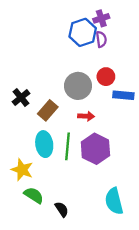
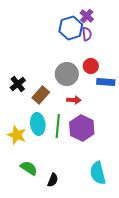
purple cross: (101, 18) -> (87, 16), turned -32
yellow star: (22, 170) -> (17, 135), moved
black semicircle: (62, 209) -> (53, 180), turned 56

